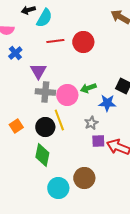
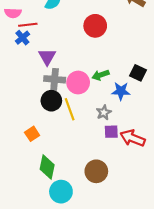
red line: (55, 41) -> (28, 25), moved
orange square: (16, 126) -> (32, 134), moved
black circle: (45, 127) -> (51, 101), moved
green diamond: (42, 155) -> (47, 167), moved
cyan circle: (58, 188) -> (61, 192), moved

